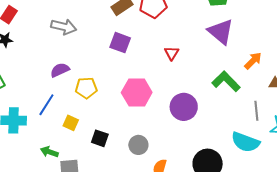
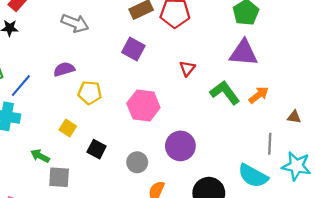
purple triangle: (221, 32) -> (244, 53), turned -44
orange arrow: (253, 61) -> (259, 95), moved
green L-shape: (226, 81) -> (225, 93), moved
blue line: (46, 105) -> (21, 86), moved
purple circle: (184, 107) -> (180, 146), moved

